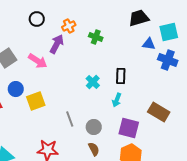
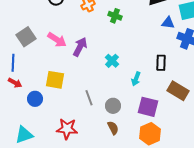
purple arrow: (57, 44) -> (80, 47), moved
black rectangle: (121, 76) -> (161, 63), moved
blue circle: (16, 89) -> (35, 99), moved
yellow square: (36, 101) -> (55, 80), turned 30

